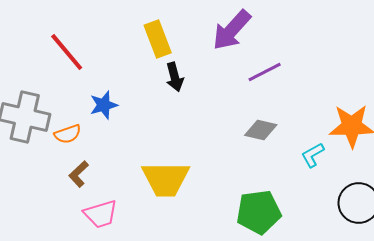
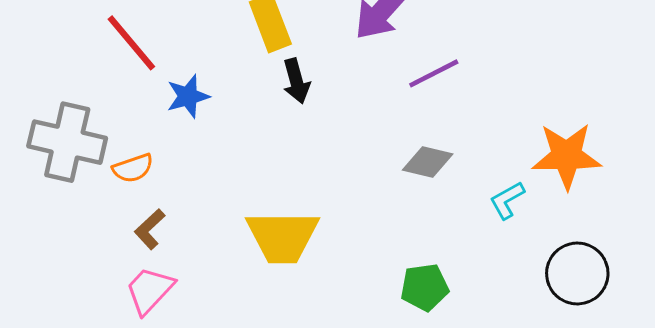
blue star: (104, 105) -> (188, 96), moved
green pentagon: (259, 212) -> (425, 287), size x0.7
pink trapezoid: (101, 214) -> (150, 290), moved, turned 150

